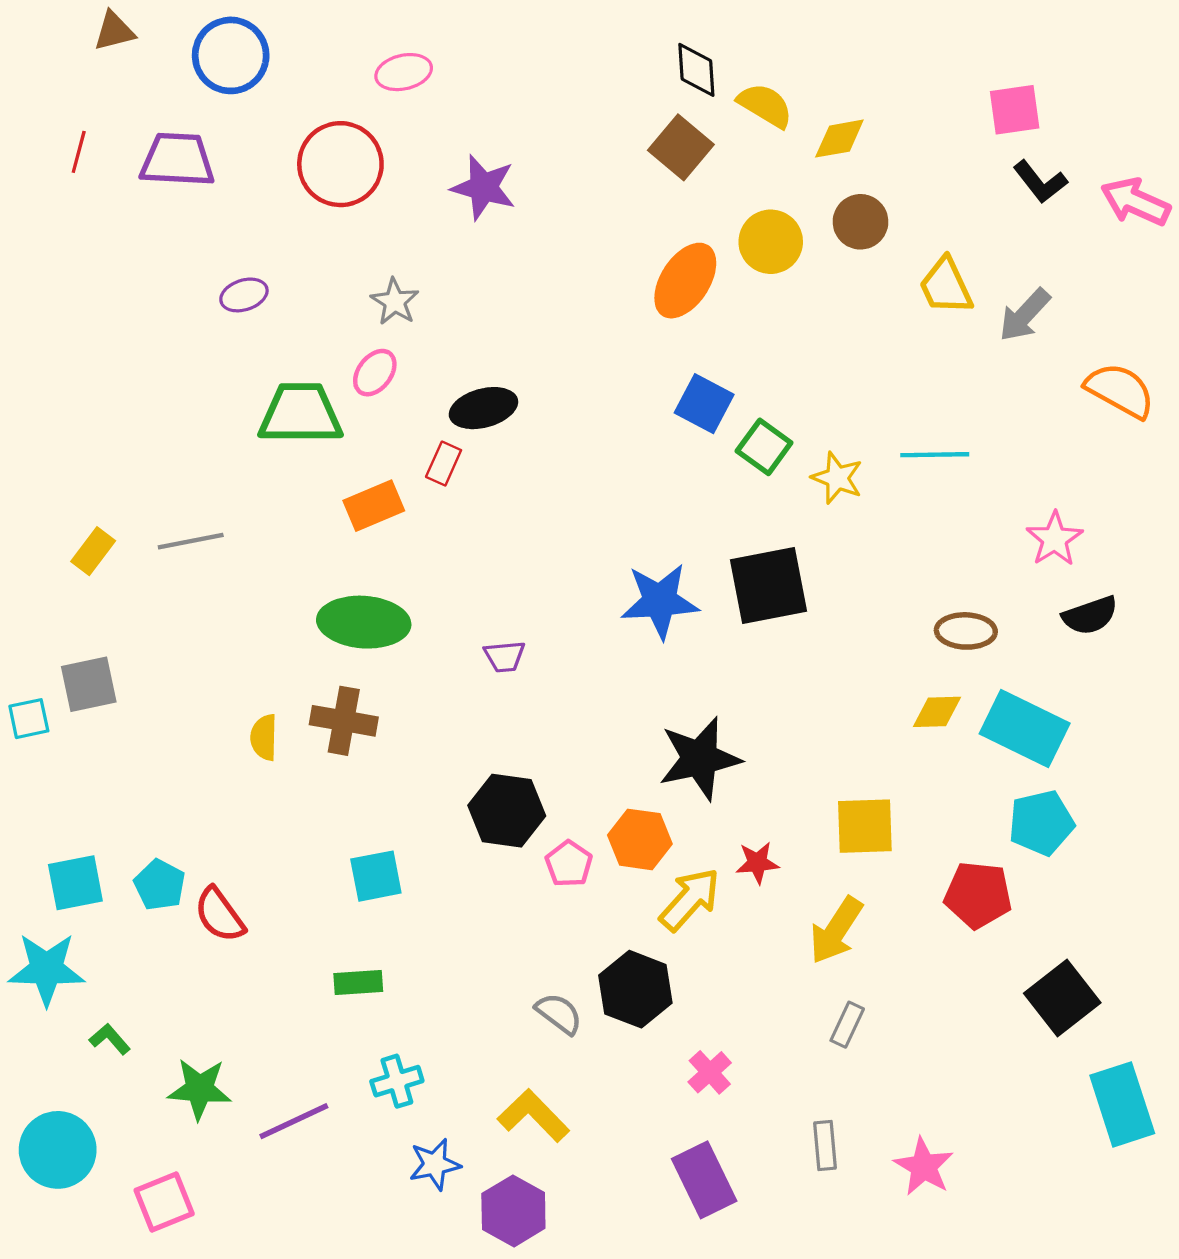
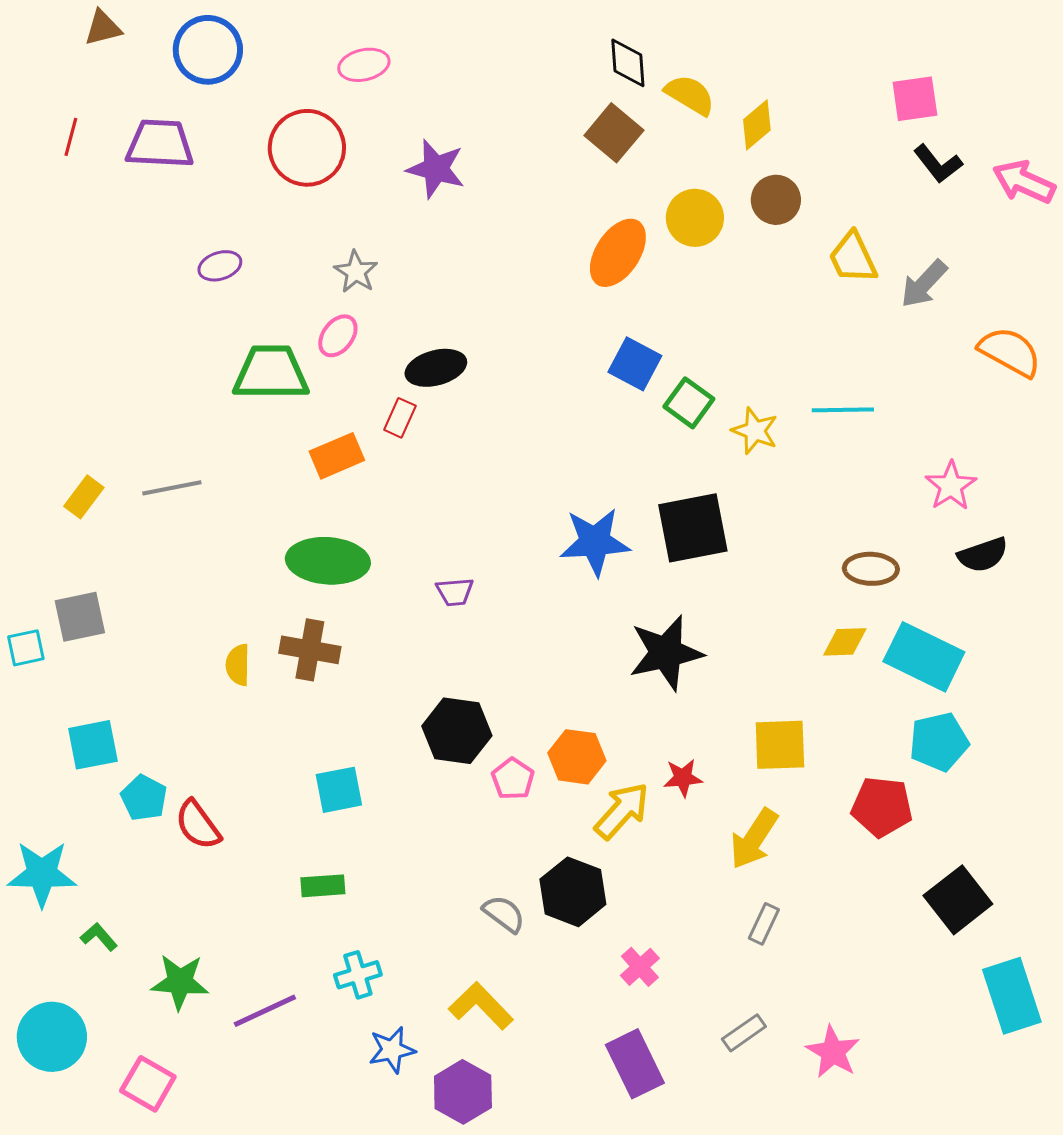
yellow diamond: (839, 139) -> (757, 125), turned -30
black star: (700, 758) -> (666, 653), moved
cyan square: (75, 883) -> (93, 745), moved
gray rectangle: (825, 1145) -> (744, 1033), turned 60
pink square: (164, 1202) -> (148, 1084), turned -38

